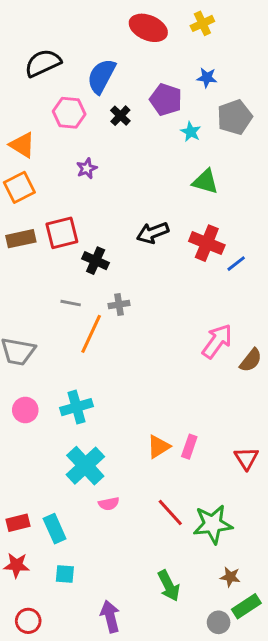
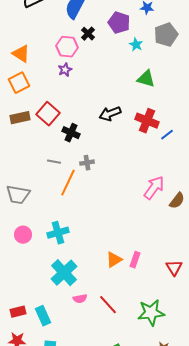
pink hexagon: (69, 113) -> (67, 47), moved
red square: (62, 233) -> (48, 114), turned -35
red line: (170, 512) -> (108, 305), moved

